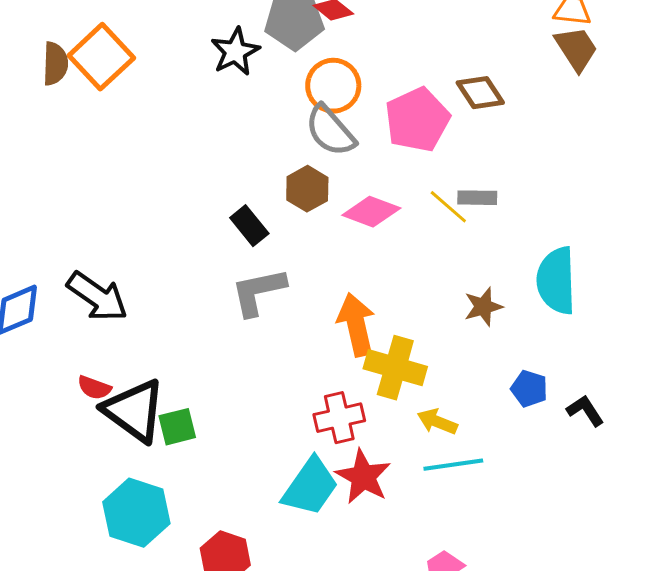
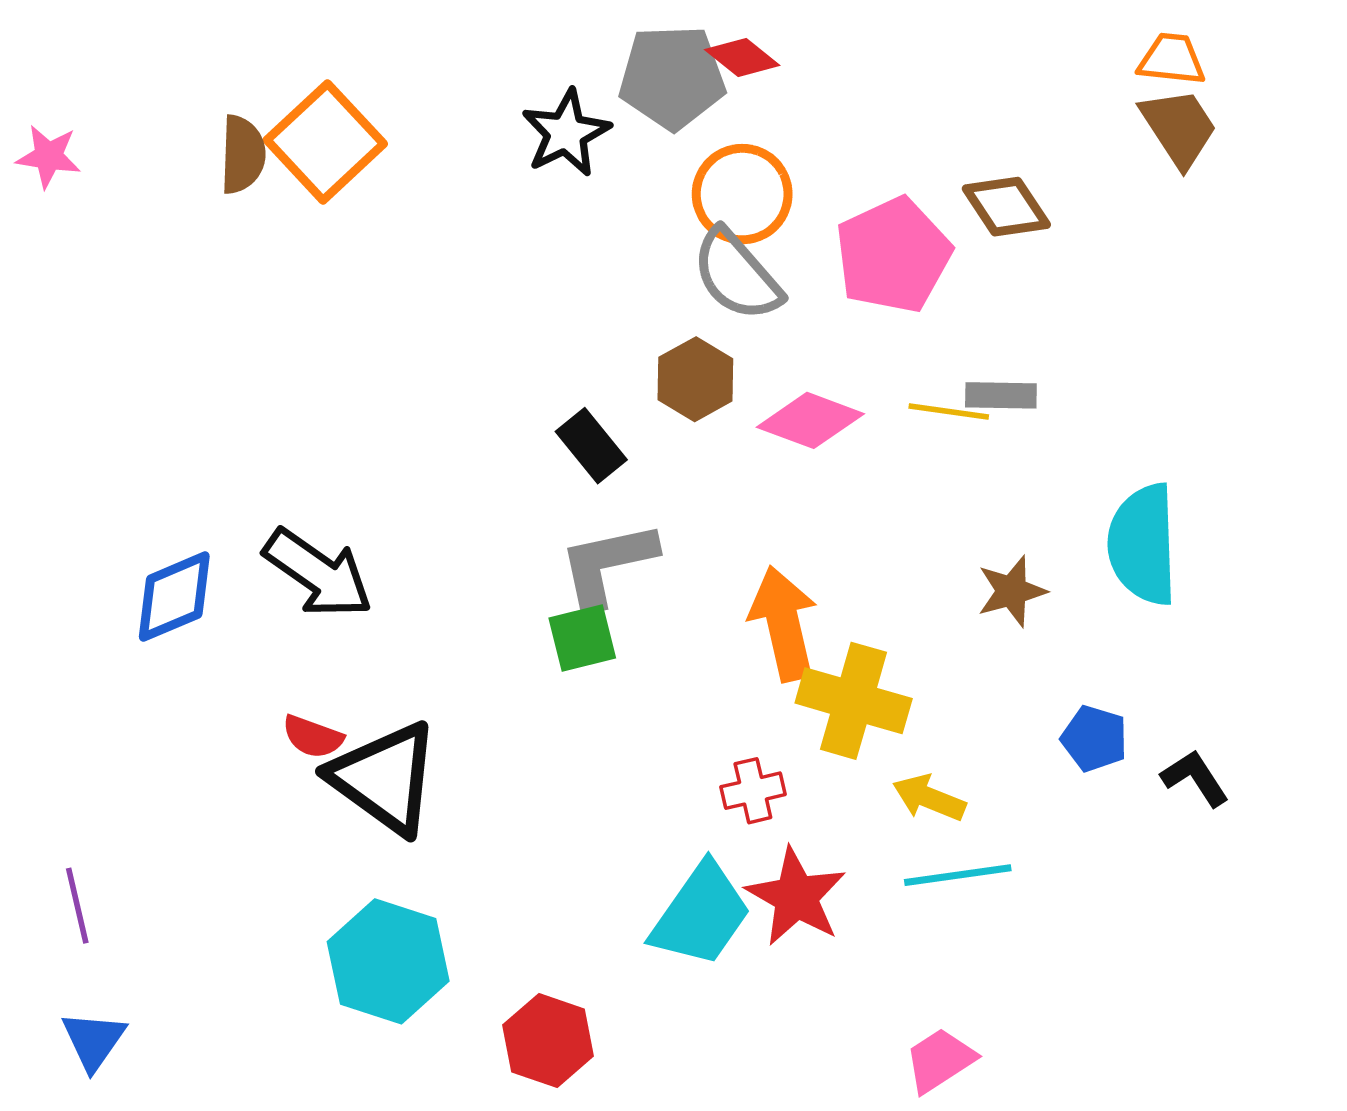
yellow line: (448, 207) -> (949, 412), turned -33
red cross: (339, 418) -> (753, 791), size x0.7
green square: (177, 427) -> (582, 638), moved

